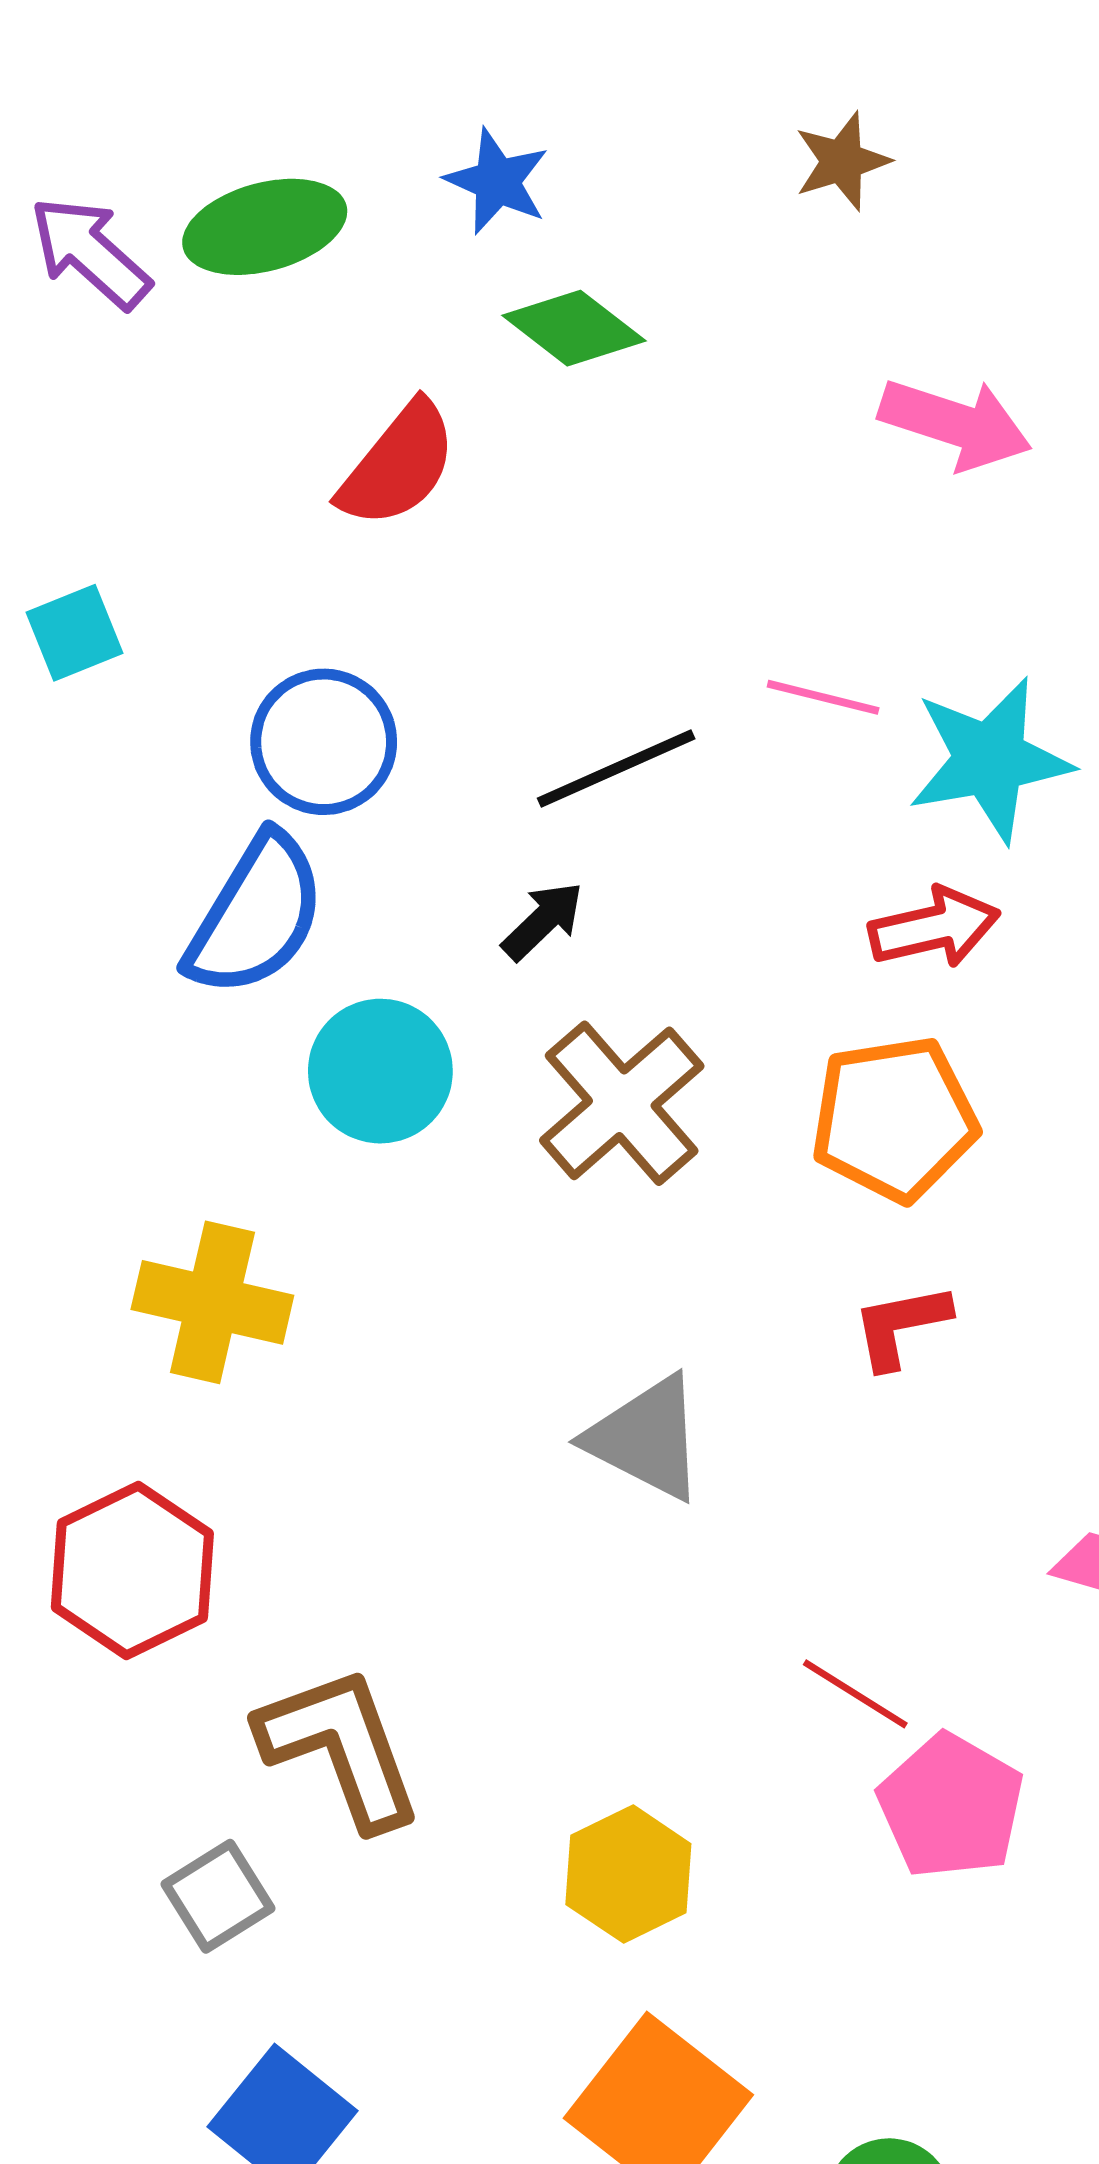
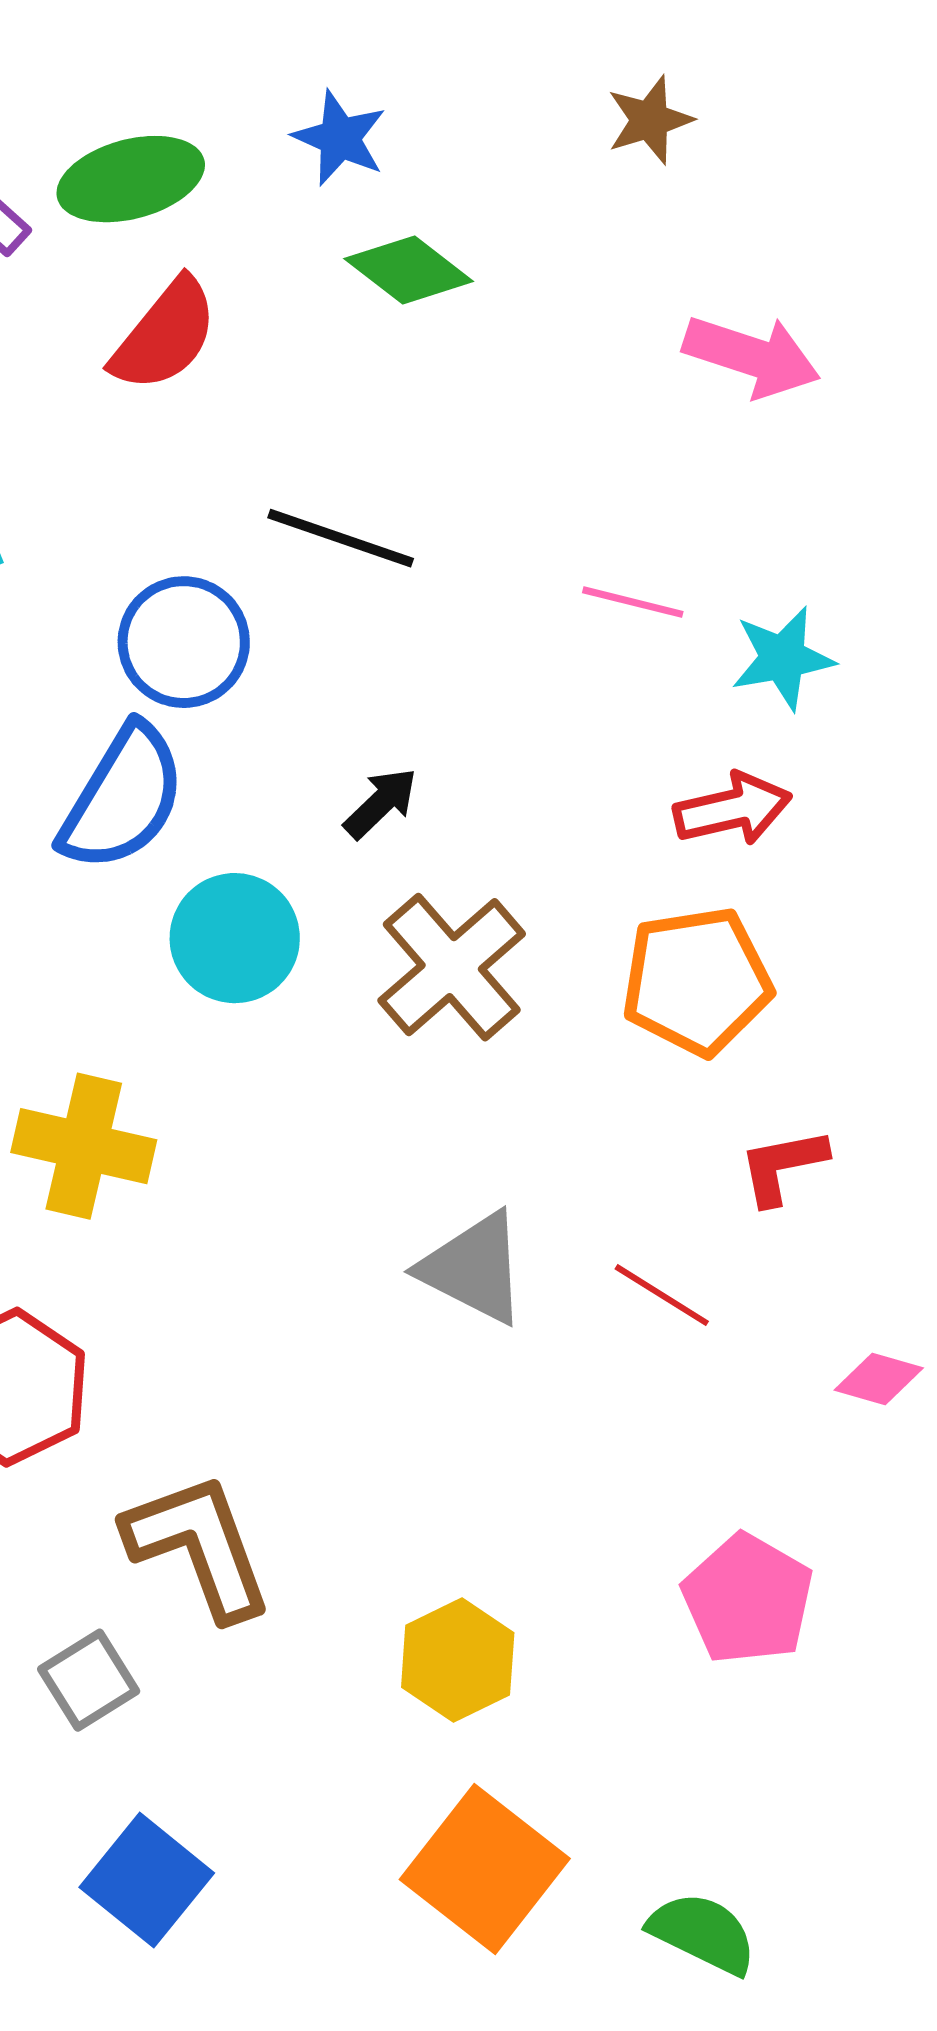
red semicircle: (398, 465) -> (165, 335), moved
cyan star: (990, 760) -> (783, 658), size x0.7
black line: (616, 769) -> (341, 538), moved, turned 43
red L-shape: (901, 1326) -> (783, 1166), moved
red line: (855, 1694) -> (662, 1295), moved

